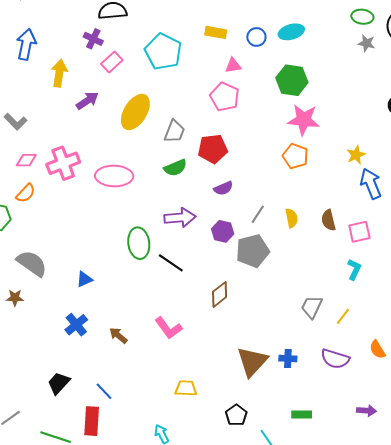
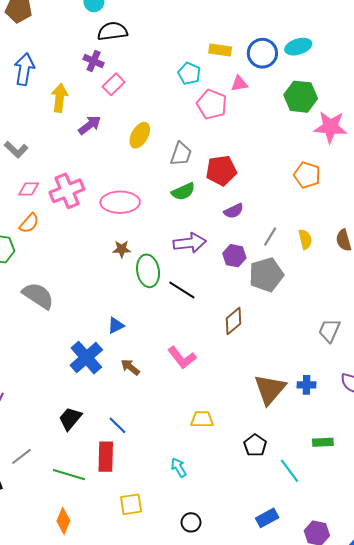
blue circle: (256, 37) -> (262, 53), size x1.5
cyan pentagon: (163, 52) -> (189, 74), moved, size x0.6
pink pentagon: (225, 97) -> (212, 104), moved
yellow ellipse: (135, 112) -> (140, 135), size x0.7
pink star: (304, 120) -> (330, 127), moved
blue triangle: (84, 279) -> (116, 326), moved
brown star: (15, 298) -> (122, 249), moved
blue cross: (76, 325) -> (86, 358), size x1.4

